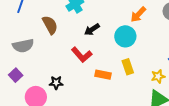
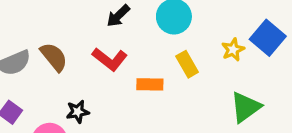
brown semicircle: (50, 25) -> (54, 57), moved
yellow star: (158, 76) -> (233, 50), moved

